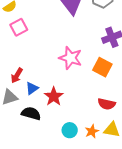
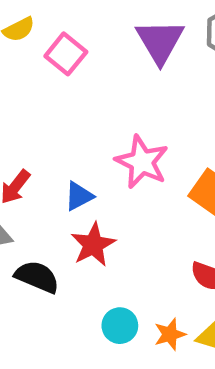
pink square: (19, 27) -> (66, 54), moved, turned -30
blue triangle: (32, 88) -> (79, 196), moved

